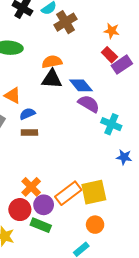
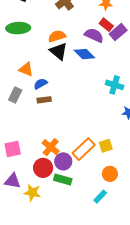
black triangle: (52, 79) -> (59, 51), turned 42
purple semicircle: (89, 104) -> (94, 35), moved
yellow square: (94, 192) -> (106, 146), size x0.6

